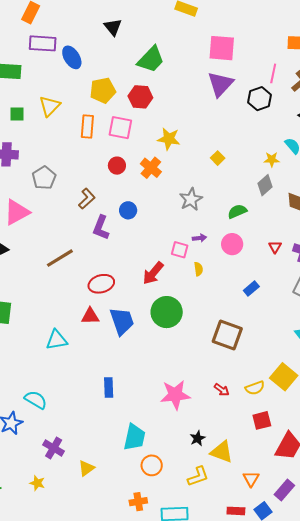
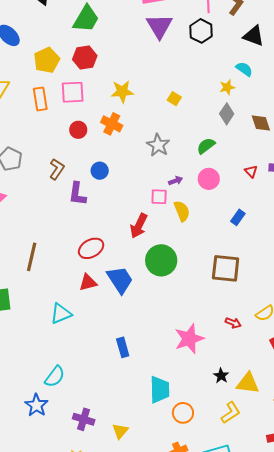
brown line: (60, 258) -> (32, 257), moved, turned -32
yellow semicircle: (198, 269) -> (182, 211), size x1.5
cyan semicircle: (36, 400) -> (55, 377), turned 110

